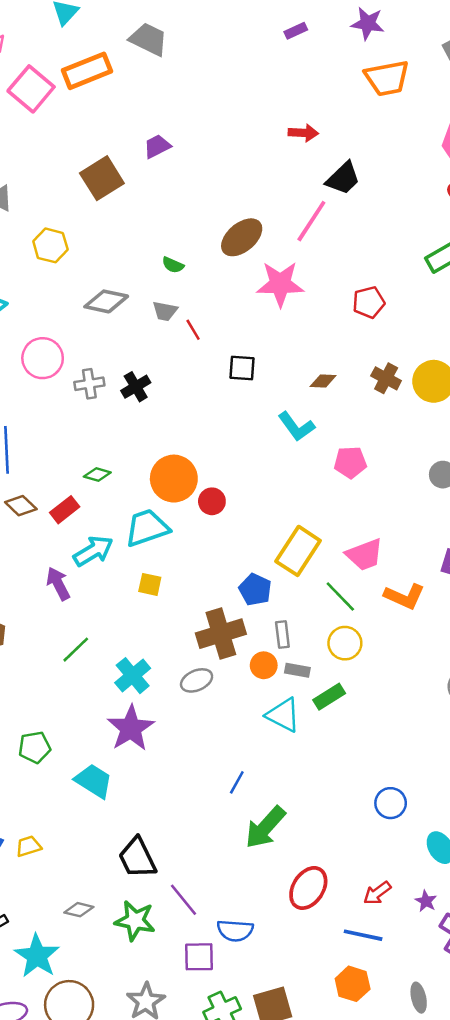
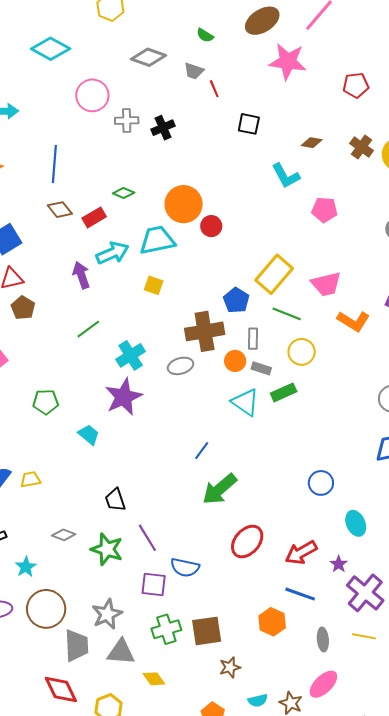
green line: (340, 596) -> (287, 314), moved, turned -32
cyan trapezoid: (94, 781) -> (89, 435), size x0.7
black trapezoid: (137, 858) -> (115, 500), size x0.7
red arrow: (377, 893) -> (301, 553), size x1.4
blue line: (363, 935) -> (300, 594), moved
cyan star: (37, 956) -> (26, 567), size x0.6

